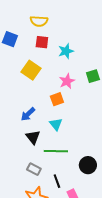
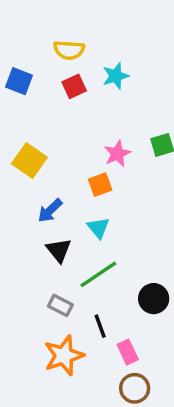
red square: (42, 42) -> (74, 86), turned -32
cyan star: (66, 51) -> (116, 76), moved
yellow square: (31, 70) -> (29, 160), moved
green line: (56, 151) -> (98, 274), turned -35

